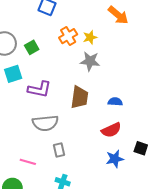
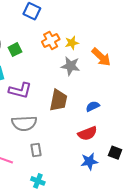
orange arrow: (118, 15) -> (101, 57), moved
blue semicircle: (115, 102) -> (93, 106), turned -32

